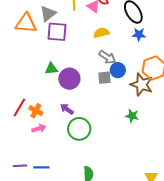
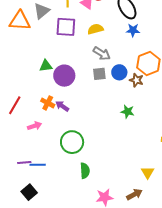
purple square: (57, 32) -> (66, 27), moved
blue circle: (118, 70) -> (119, 72), moved
brown star: (142, 85) -> (136, 80), size x0.6
orange cross: (36, 111) -> (48, 103), moved
green circle: (79, 129) -> (72, 142), moved
purple line: (20, 166) -> (24, 162), moved

